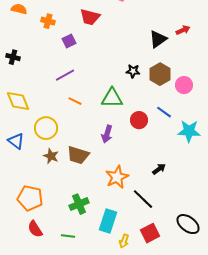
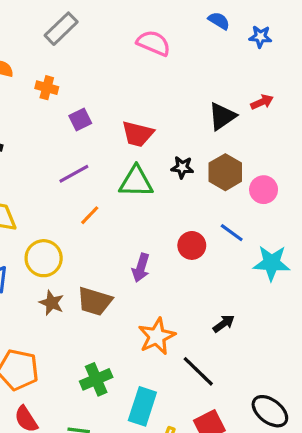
red trapezoid: (90, 17) -> (138, 134), moved
green triangle: (112, 98) -> (136, 182), moved
orange line: (75, 101) -> (90, 215), turned -72

